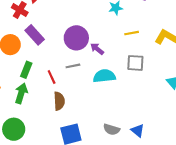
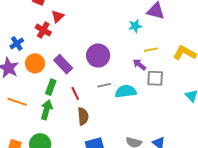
purple rectangle: (35, 35) -> (63, 64), moved
purple arrow: (97, 49) -> (139, 65), moved
gray line: (73, 66) -> (104, 85), moved

